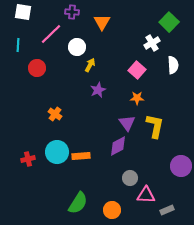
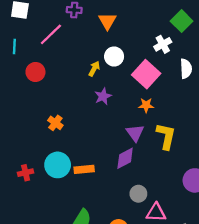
white circle: (77, 47) -> (114, 56), moved
pink square: (137, 70) -> (146, 74), size x1.4

